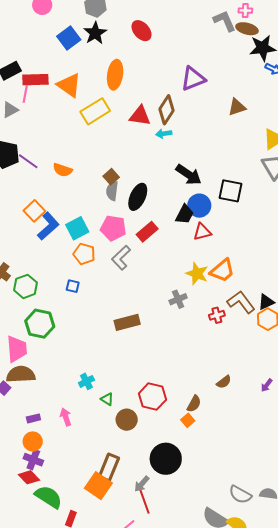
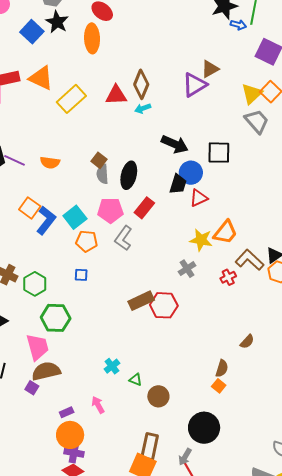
orange ellipse: (115, 75) -> (92, 38), moved
purple triangle: (193, 79) -> (195, 85), moved
red hexagon: (152, 397) -> (164, 305), moved
orange circle: (33, 441) -> (70, 435), size x1.4

